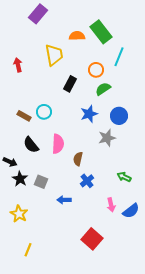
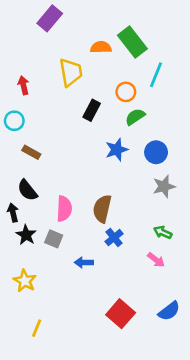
cyan circle: (44, 112) -> (14, 121), moved
gray star: (107, 138) -> (164, 186), moved
pink semicircle: (58, 144) -> (64, 209), moved
black semicircle: (31, 145) -> (27, 190), moved
brown semicircle: (78, 159) -> (102, 209), size x1.5
black arrow: (10, 162) -> (13, 213), turned -128
pink arrow: (111, 205) -> (156, 260), moved, turned -40
blue semicircle: (131, 211) -> (169, 311), moved

